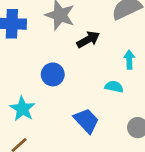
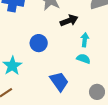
cyan arrow: (129, 60) -> (85, 40), moved

